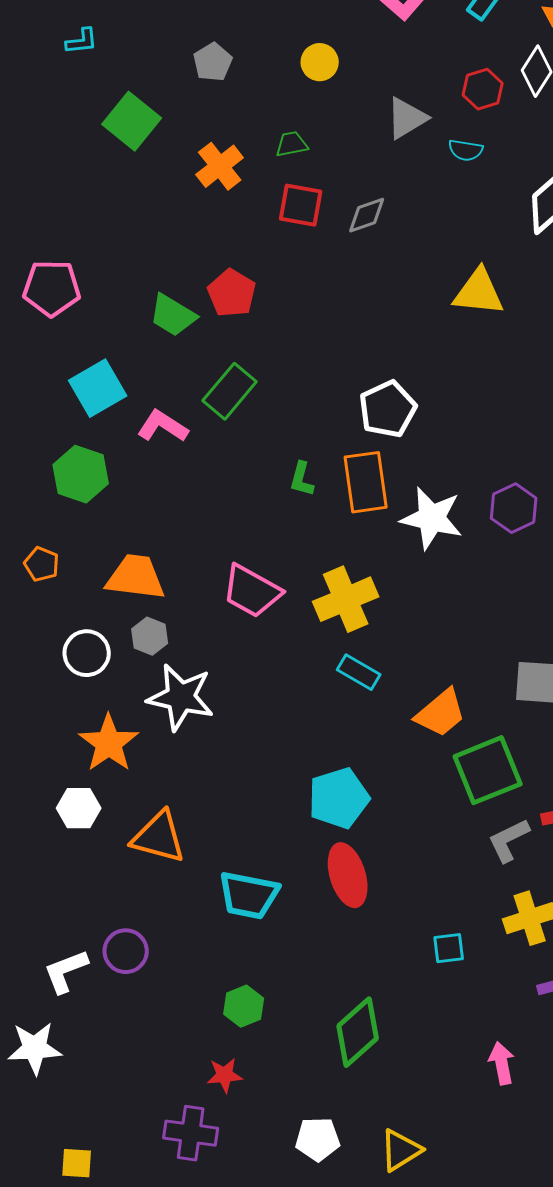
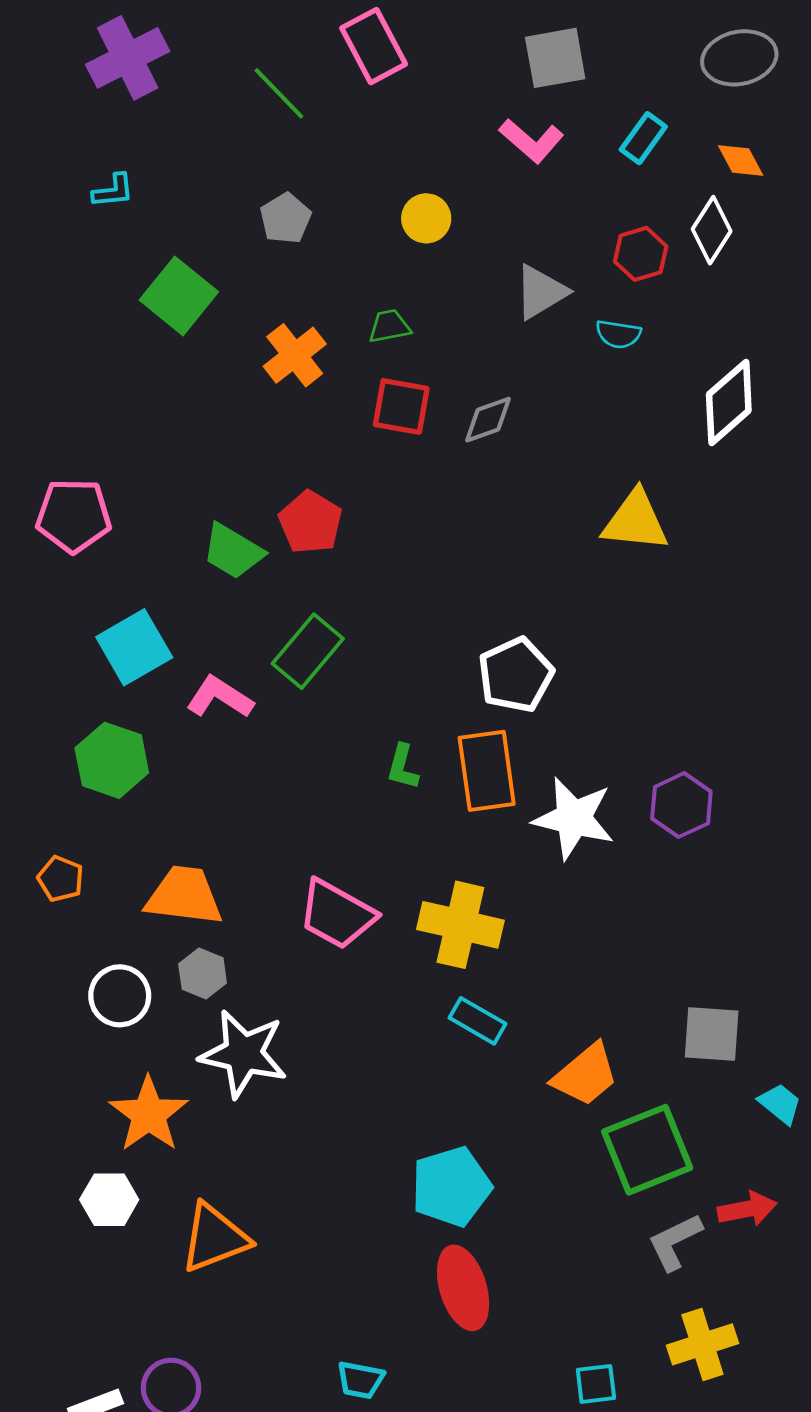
yellow cross: (346, 599) -> (460, 925), turned 36
orange triangle: (159, 837) -> (214, 1238), turned -36
cyan trapezoid: (249, 895) -> (360, 1380), moved, size x0.6

